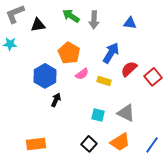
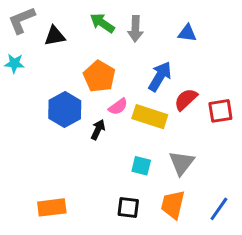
red square: (153, 77) -> (220, 111), turned 30
yellow rectangle: (104, 81) -> (150, 117), size x1.6
black arrow: (56, 100) -> (98, 130), moved
gray triangle: (126, 113) -> (182, 163), turned 42
orange trapezoid: (120, 142) -> (173, 205), turned 135
black square: (89, 144) -> (128, 207), turned -35

